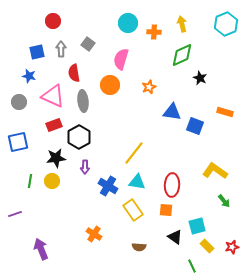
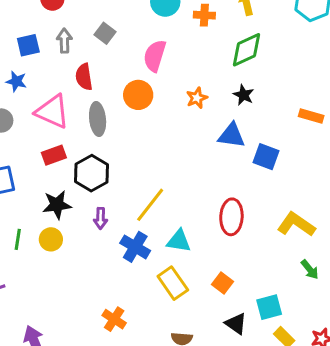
black star: (200, 78) -> (244, 95), moved
orange rectangle: (225, 112) -> (311, 116), moved
yellow line: (134, 153) -> (150, 205), moved
red ellipse: (172, 185) -> (231, 217), moved
orange square: (166, 210) -> (222, 283), turned 32

